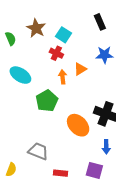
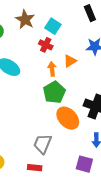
green pentagon: (47, 101) -> (54, 92), moved
gray trapezoid: (38, 151) -> (43, 144), moved, turned -90
red rectangle: (60, 173) -> (35, 168), moved

